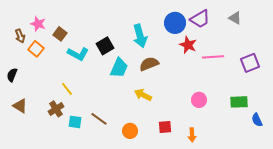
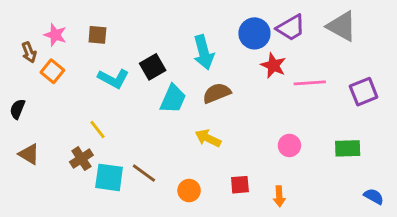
gray triangle: (235, 18) -> (342, 26), size x1.6
brown square: (60, 34) -> (97, 35), moved, turned -32
blue semicircle: (257, 120) -> (374, 196), moved, turned 144
cyan square: (75, 122) -> (109, 177), size x1.5

